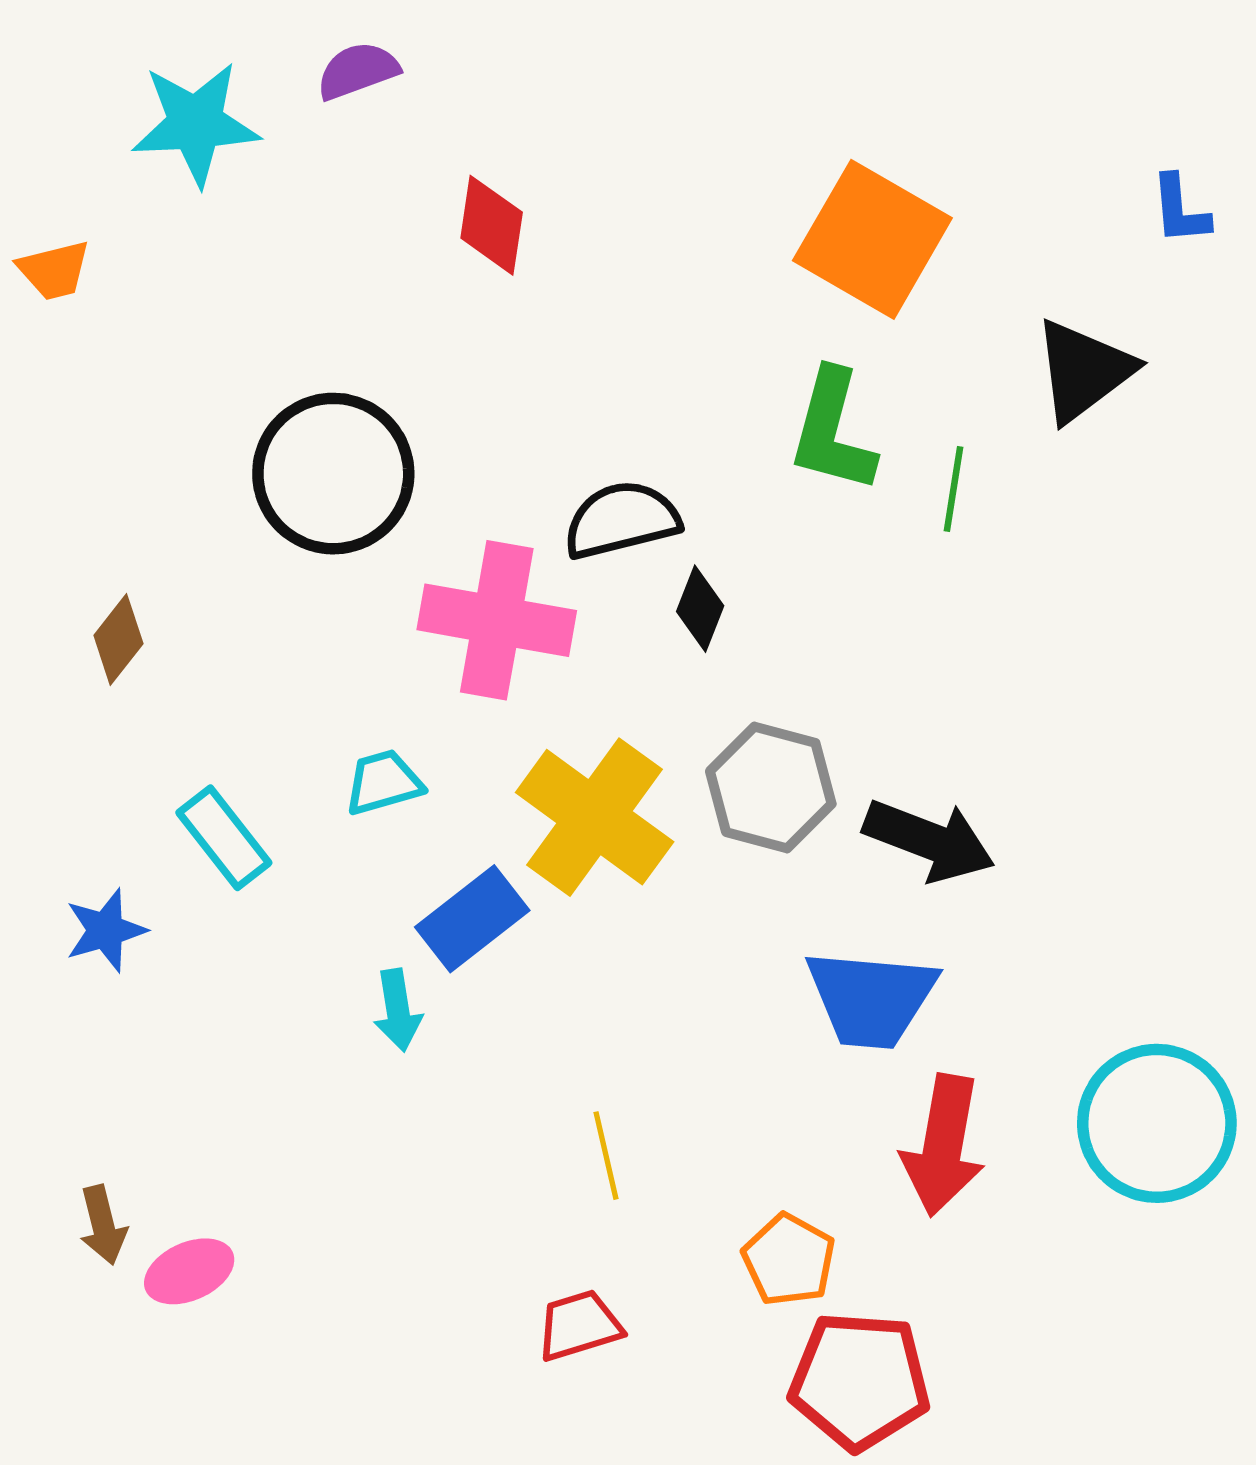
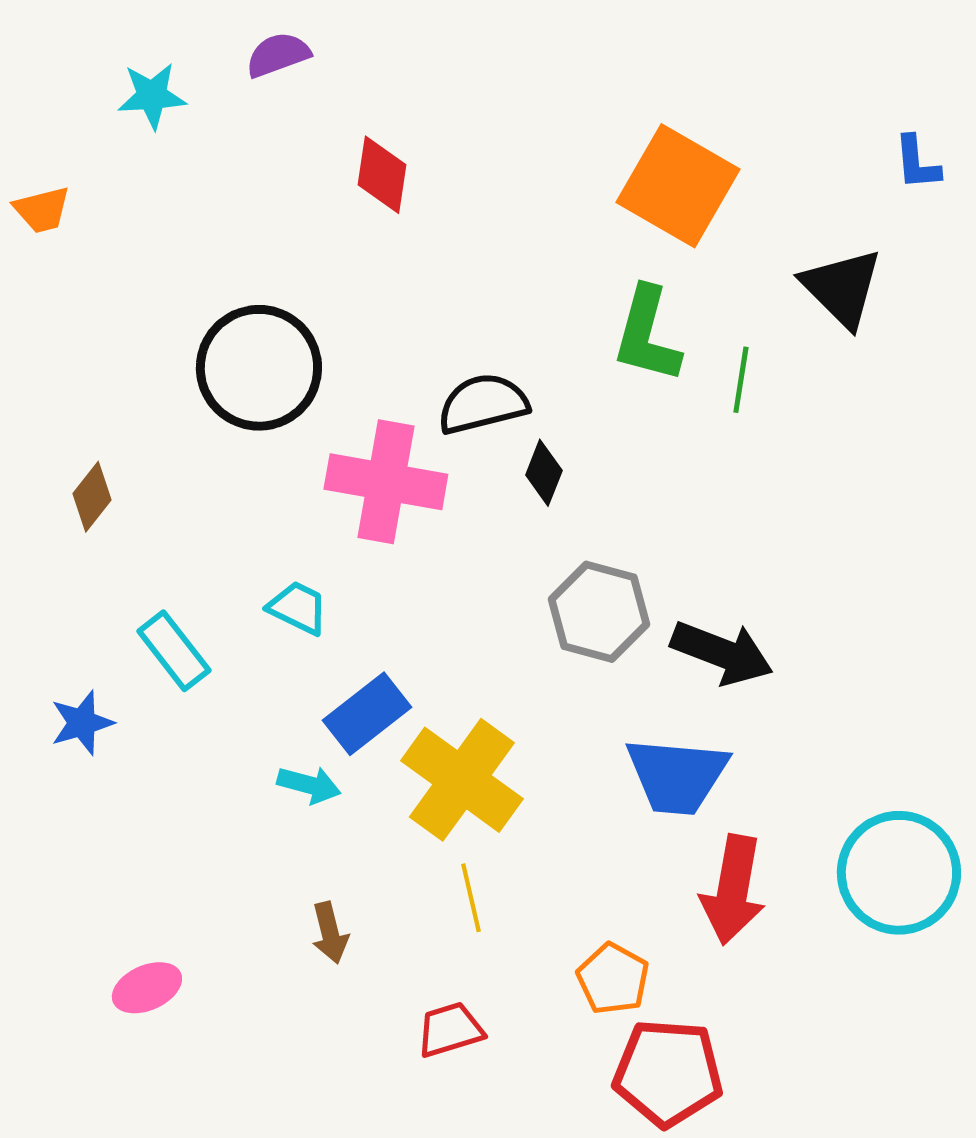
cyan star: (196, 124) -> (152, 96), size x0.7
black triangle: (1083, 371) -> (842, 288), turned -38
cyan trapezoid: (383, 782) -> (298, 608), turned 42
yellow cross: (595, 817) -> (462, 780), moved
cyan arrow: (398, 1010) -> (309, 785), turned -66
brown arrow: (103, 1225) -> (330, 933), moved

